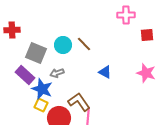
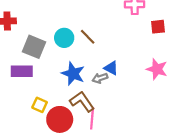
gray arrow: (57, 73) -> (100, 78), moved
purple rectangle: (25, 75) -> (22, 71), turned -42
blue star: (42, 89) -> (73, 74), moved

